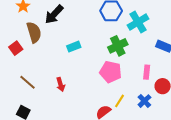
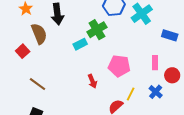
black arrow: (54, 14) -> (57, 14), turned -45
green cross: (118, 46) -> (97, 30), moved
red arrow: (61, 84) -> (92, 81), moved

